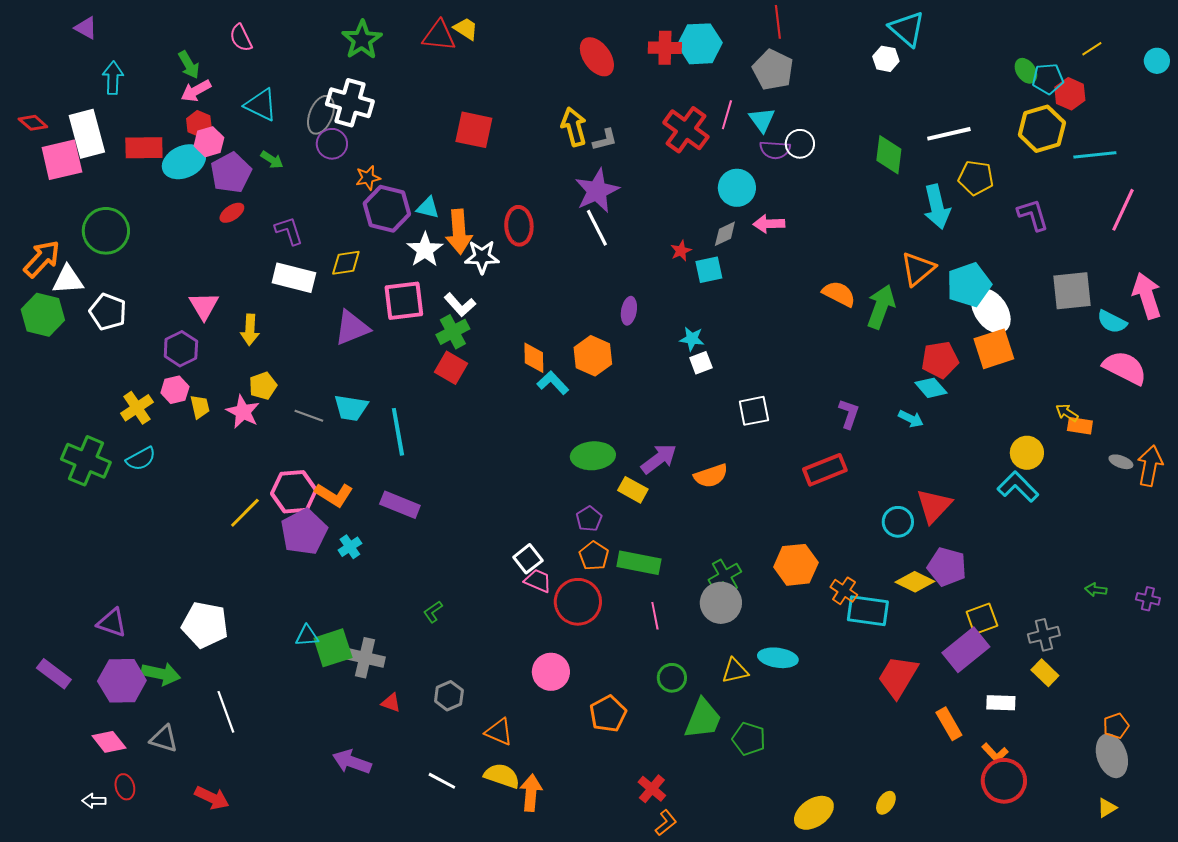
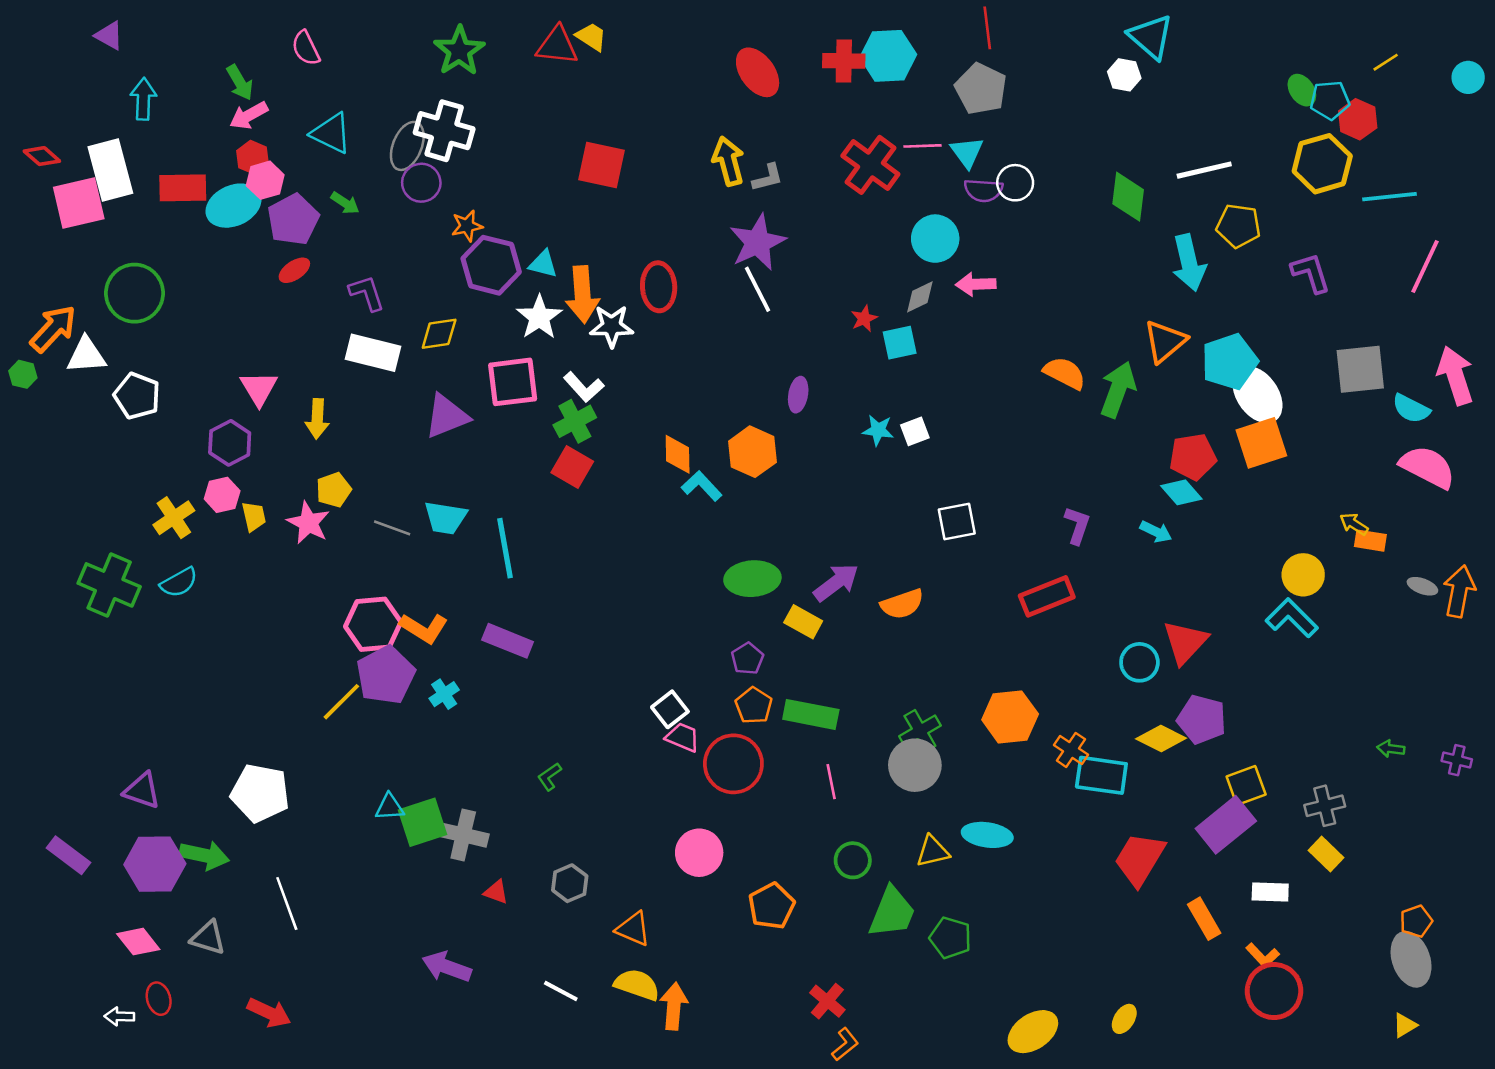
pink line: (727, 115) -> (922, 146), turned 72
green hexagon: (43, 315) -> (23, 374), moved, size x0.5
white square: (701, 363) -> (915, 431), moved
yellow line: (245, 513) -> (341, 702), moved

